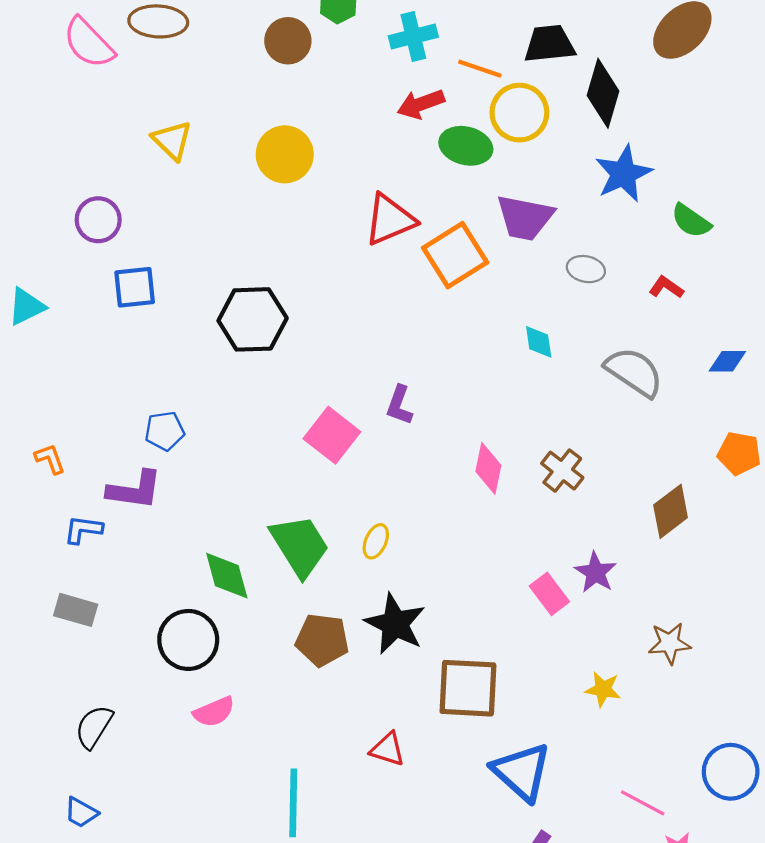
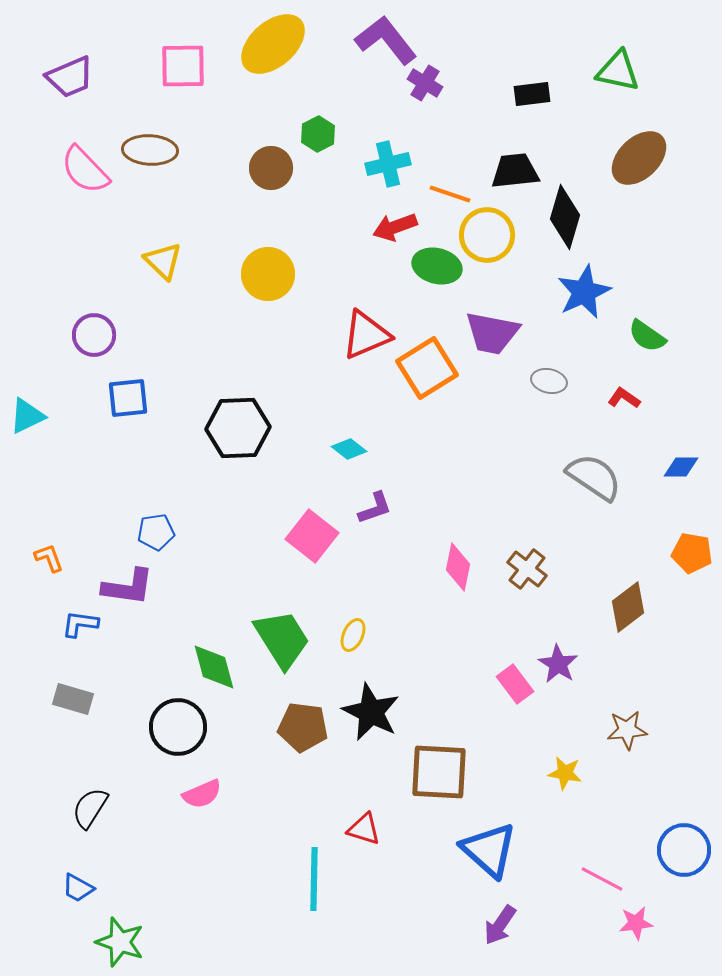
cyan diamond: (539, 342) -> (349, 449), moved, turned -44
purple L-shape: (399, 405) -> (375, 508), turned -129
cyan line: (293, 803) -> (314, 879), moved

